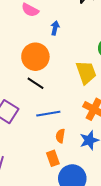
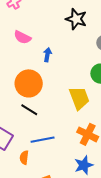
orange semicircle: (60, 136) -> (24, 158), moved

